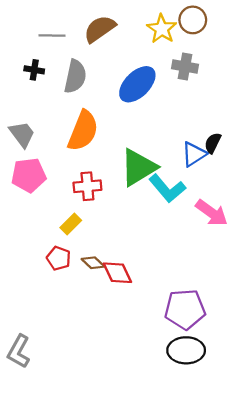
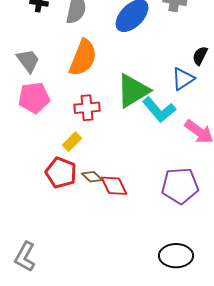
black semicircle: (213, 143) -> (200, 56), moved
red pentagon: (59, 258) -> (61, 173), size x1.4
purple pentagon: (185, 309) -> (180, 186), moved

